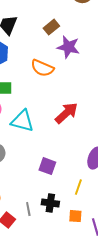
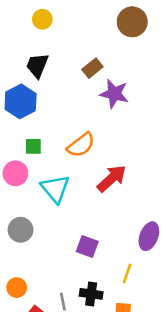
orange semicircle: (42, 68) -> (81, 145), moved, turned -60
cyan triangle: (22, 121) -> (55, 189), turned 35

